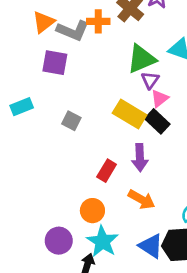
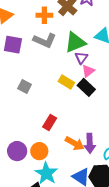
gray L-shape: (73, 31) -> (45, 40), moved
yellow rectangle: (130, 114) -> (66, 82), size x0.7
purple arrow: (140, 158) -> (90, 143), moved
purple circle: (59, 241) -> (17, 151), moved

